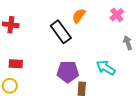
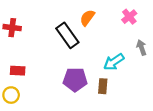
cyan arrow: (106, 68) -> (114, 62), moved, turned -66
brown rectangle: (82, 89) -> (103, 86), moved

